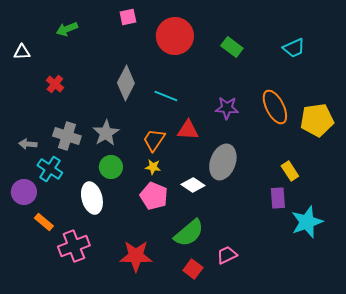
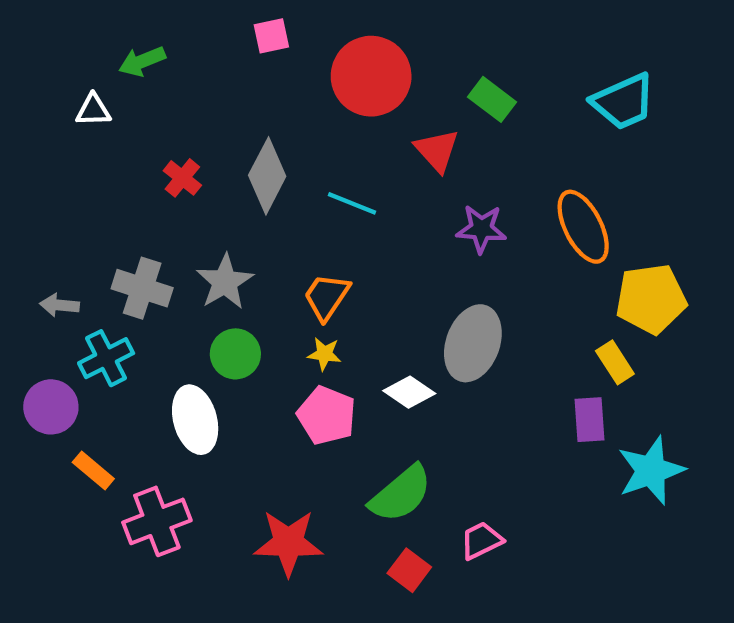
cyan trapezoid: (294, 48) -> (623, 102), size x1.4
white triangle: (22, 52) -> (93, 110), moved
red cross: (55, 84) -> (182, 178), moved
yellow pentagon: (317, 120) -> (651, 299), moved
red triangle: (188, 130) -> (437, 150), moved, turned 45
cyan cross: (50, 169) -> (106, 358), turned 30

